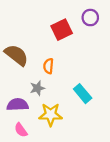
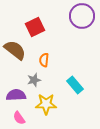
purple circle: (90, 18) -> (82, 16), size x1.6
red square: (62, 30) -> (35, 27), moved

